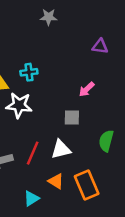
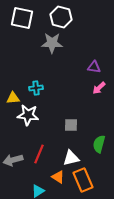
gray star: (49, 17) -> (52, 43), size x1.5
pink arrow: (87, 89) -> (99, 88), moved
white triangle: (61, 149) -> (71, 158), moved

